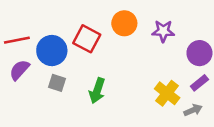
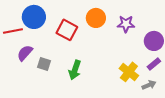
blue circle: (52, 51) -> (34, 17), moved
purple semicircle: (19, 70) -> (25, 53), moved

